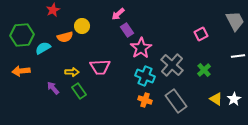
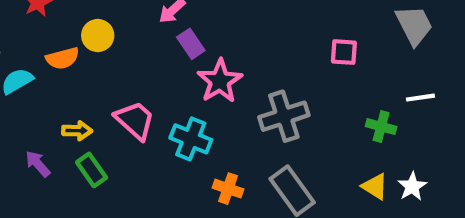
pink square: (201, 34) -> (344, 52), turned 32
gray cross: (172, 65) -> (284, 116), turned 30
pink trapezoid: (100, 67) -> (135, 120), turned -135
green cross: (204, 70) -> (381, 127), moved, turned -32
cyan cross: (145, 76) -> (191, 139), moved

